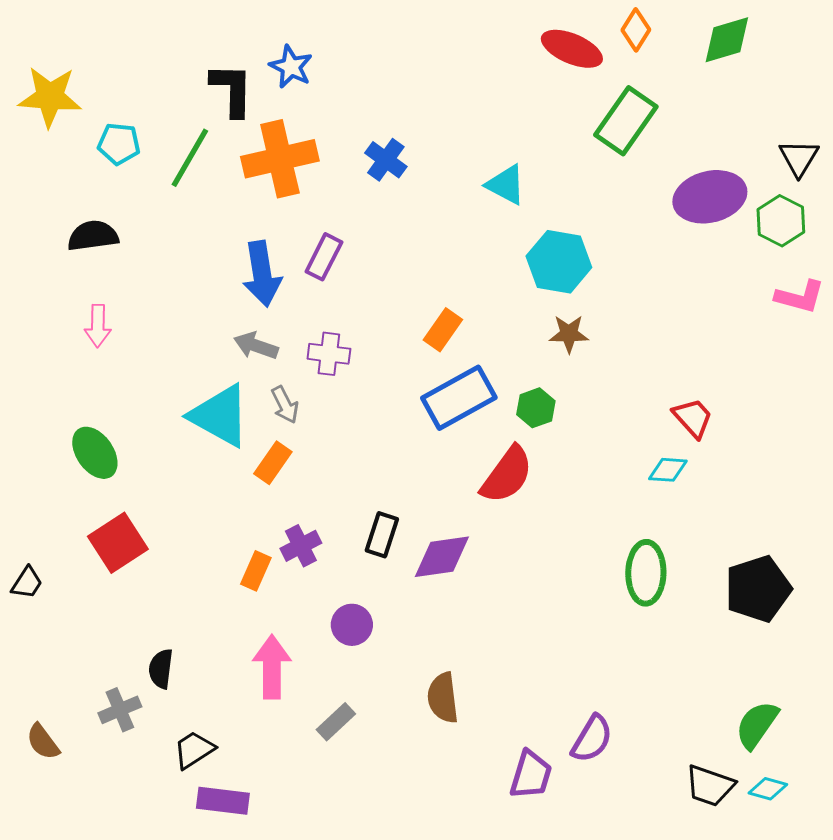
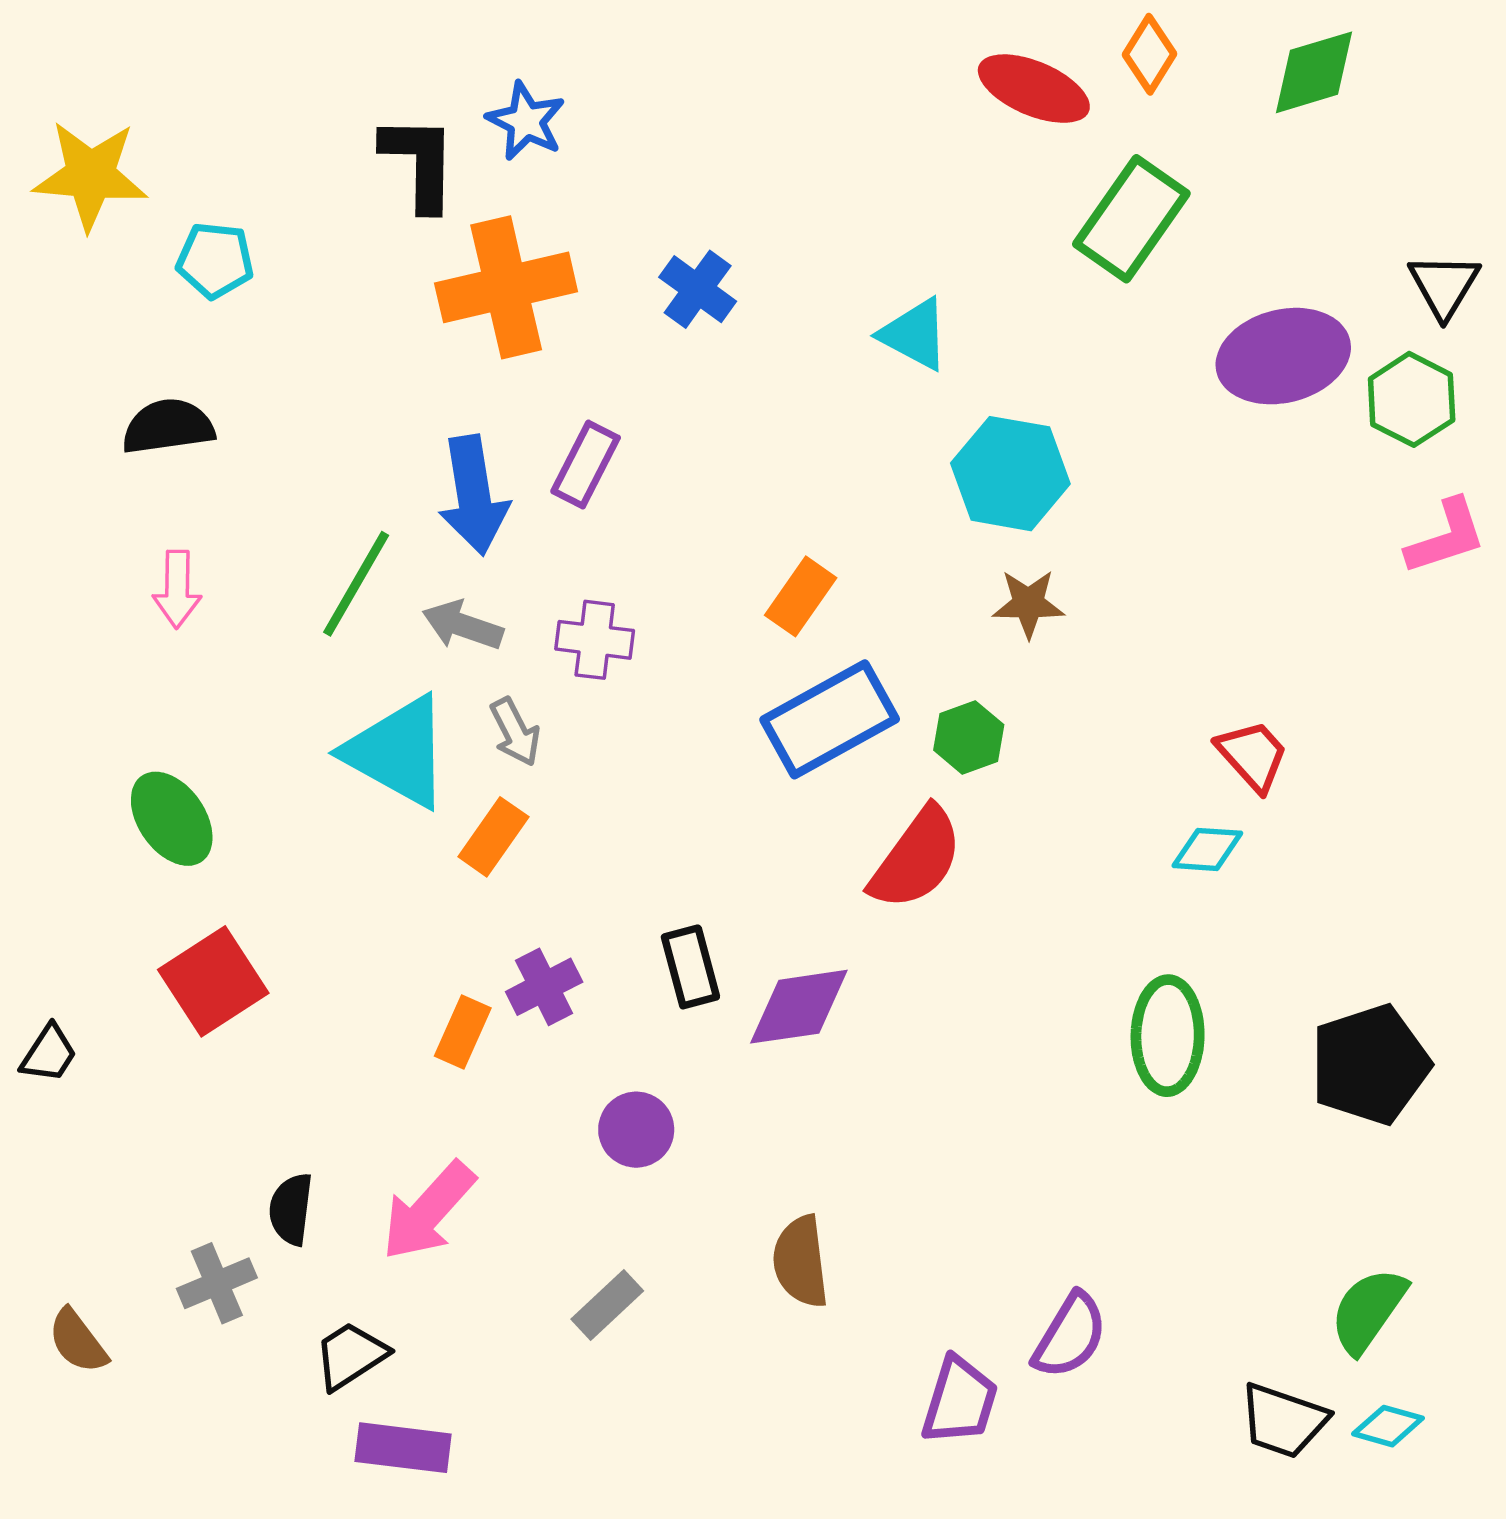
green line: (190, 158) -> (356, 584), moved
pink L-shape: (800, 297) -> (1446, 537), turned -33
black rectangle: (382, 535) -> (690, 967), turned -33
pink arrow: (272, 667) -> (428, 1211), moved, turned -138

